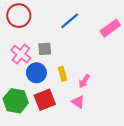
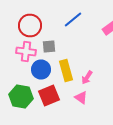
red circle: (19, 16) -> (30, 26), moved
pink cross: (21, 54) -> (26, 52), turned -30
yellow rectangle: (62, 74) -> (66, 70), size x1.5

